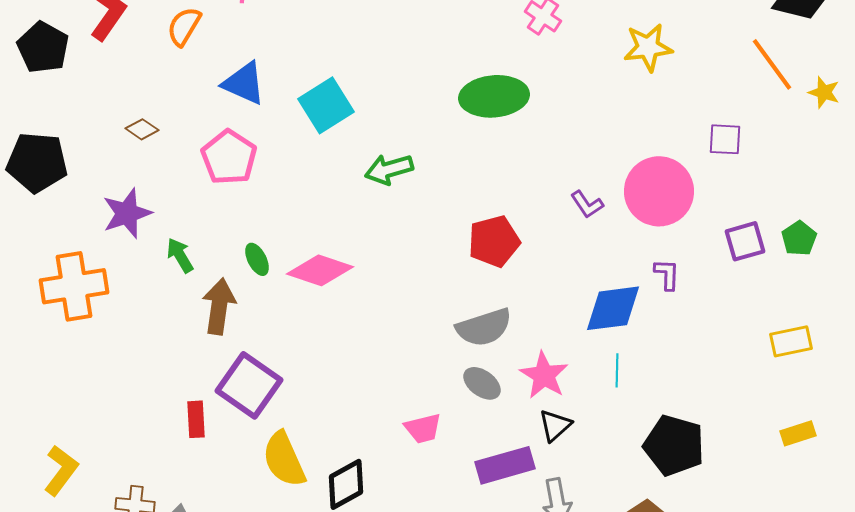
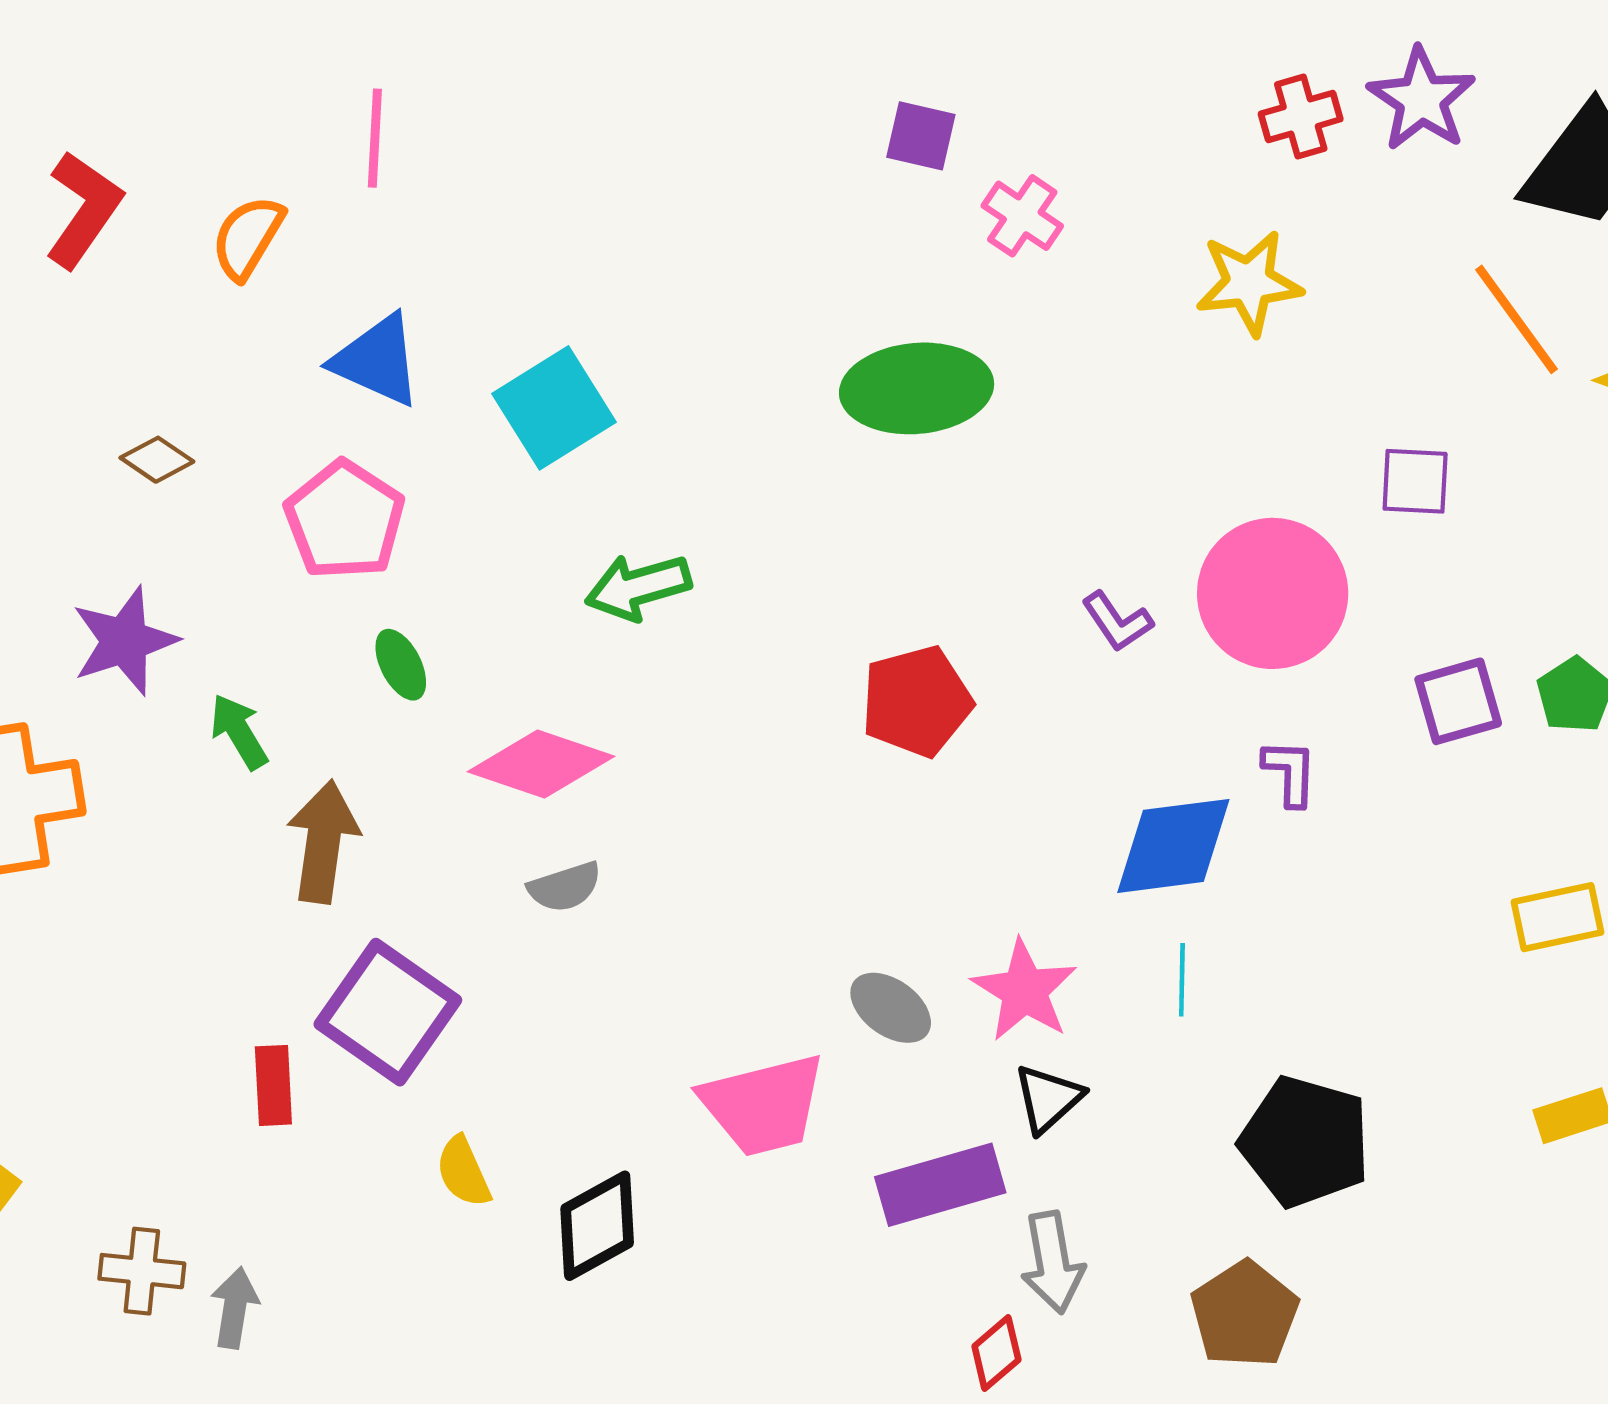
green arrow: (389, 169) -> (638, 587), moved
green ellipse: (257, 259) -> (401, 665), moved
gray semicircle: (484, 327) -> (565, 887), moved, size x0.6
pink trapezoid: (423, 428) -> (763, 1105), size x1.6
yellow semicircle: (284, 459) -> (463, 1172), size x0.6

